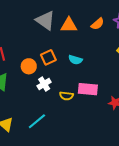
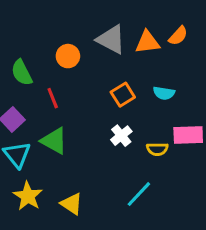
orange semicircle: (97, 24) -> (178, 36), moved
orange circle: (29, 66) -> (68, 56), moved
cyan line: (37, 121) -> (139, 194), moved

